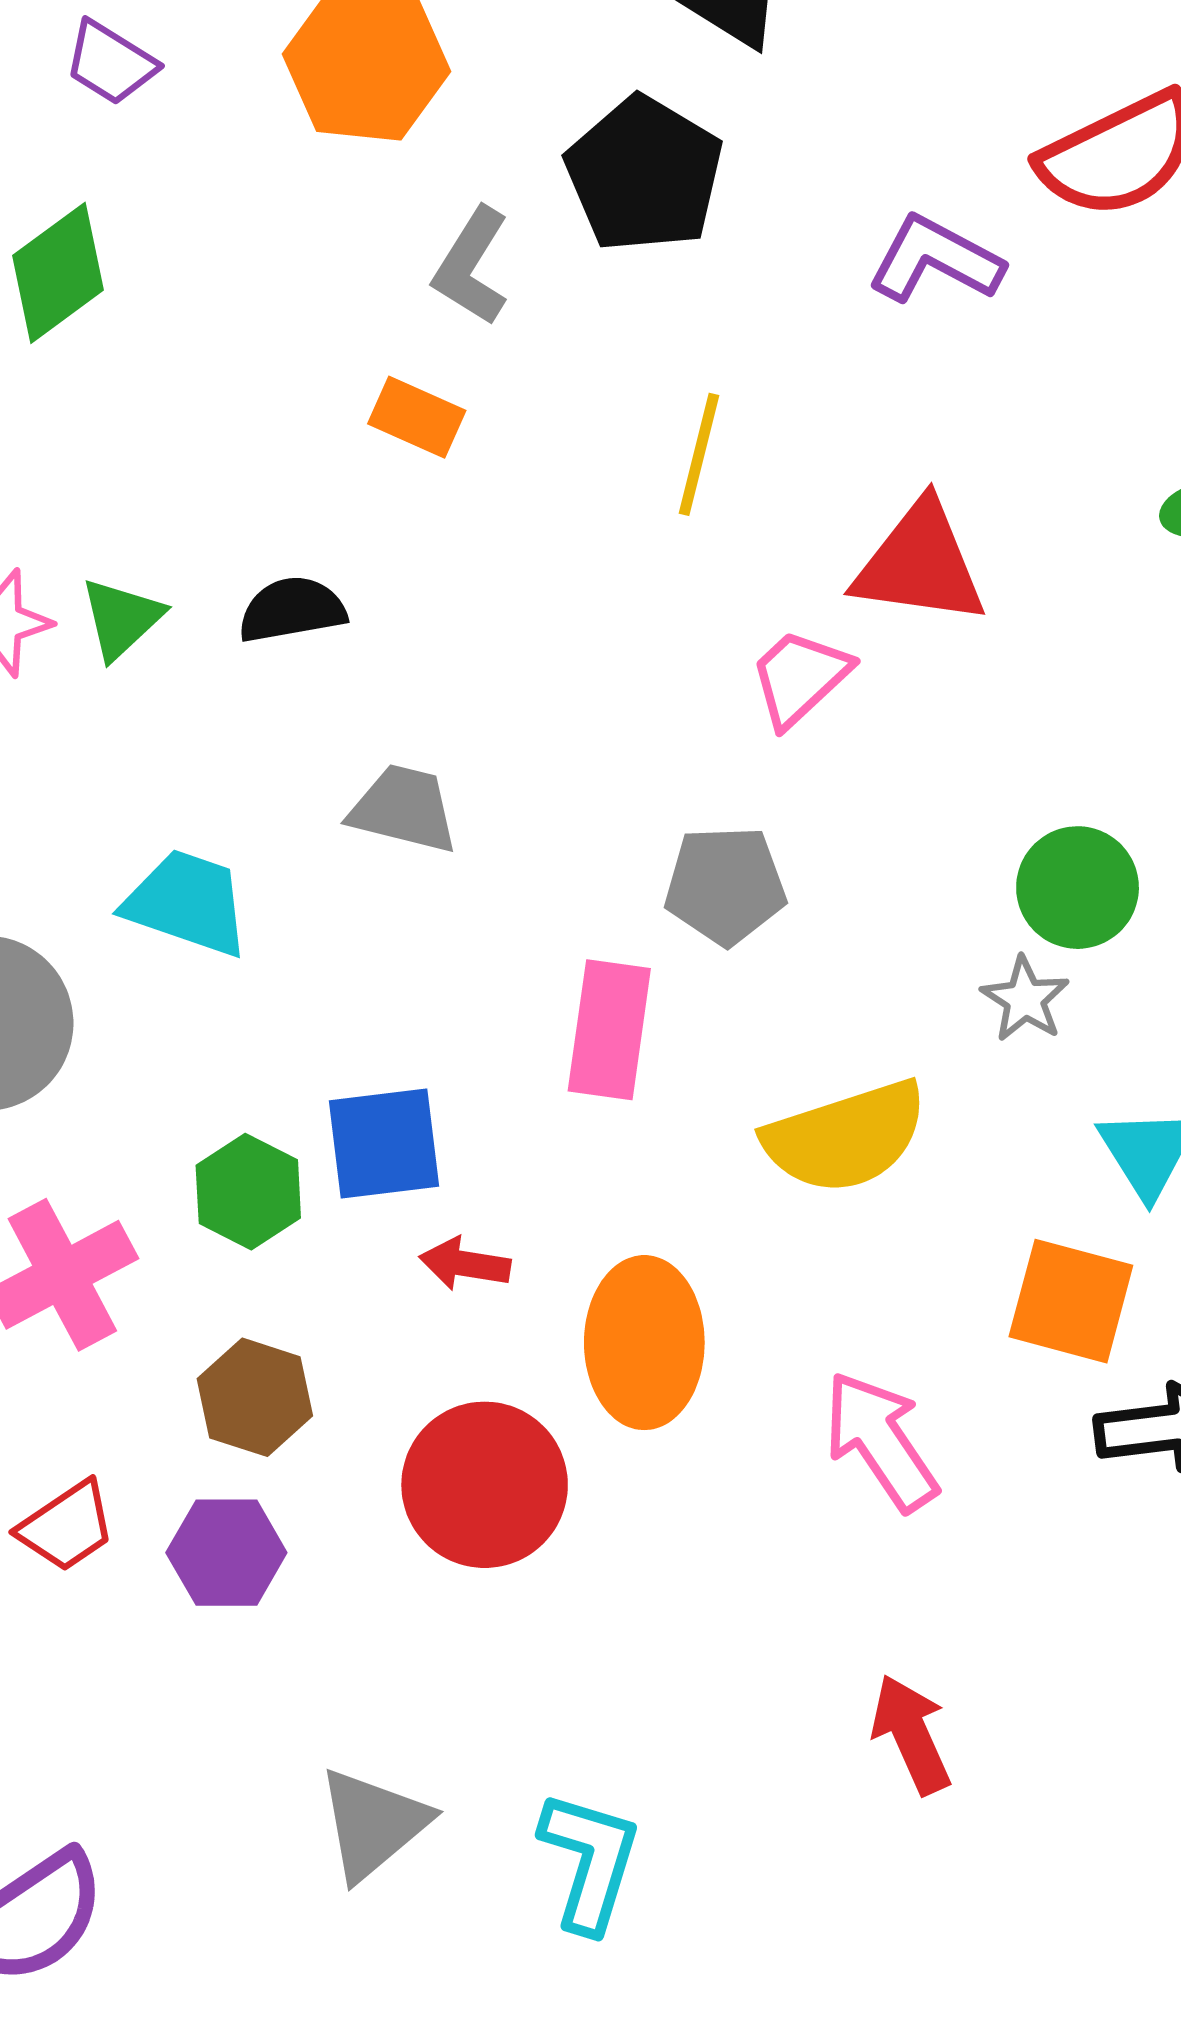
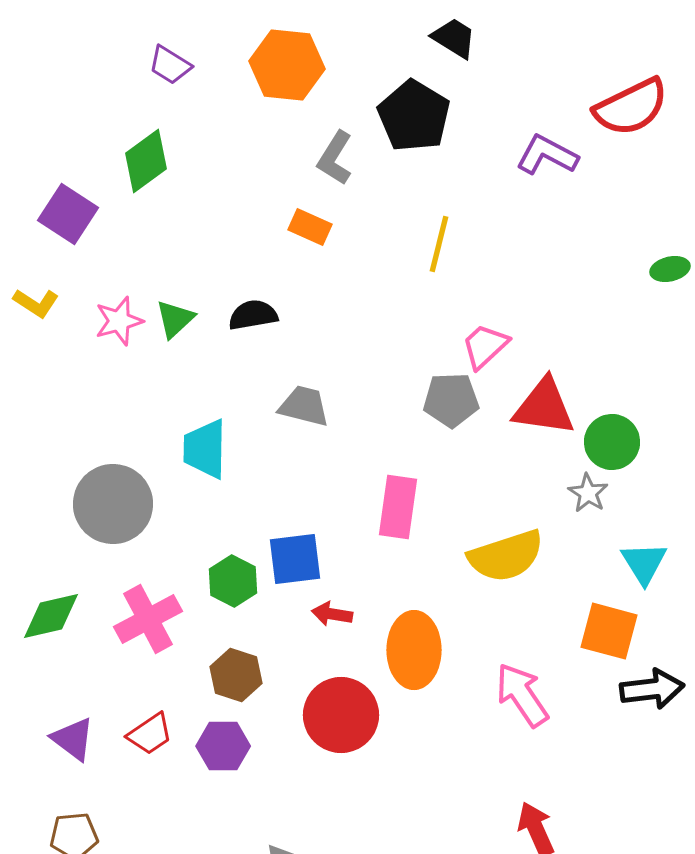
red triangle: (920, 564) -> (544, 407), moved
gray pentagon: (725, 885) -> (451, 400), moved
cyan trapezoid: (187, 903) -> (205, 449), turned -108

